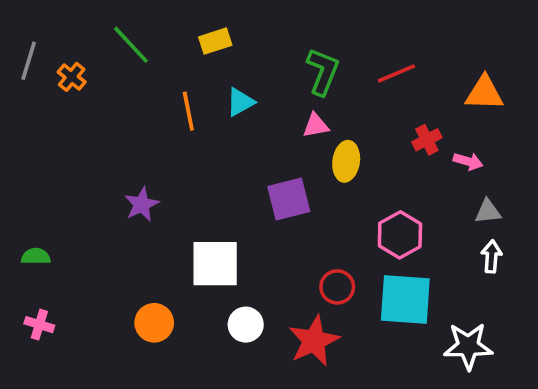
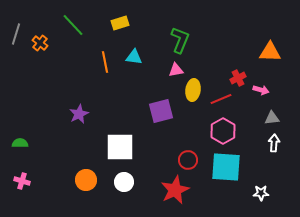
red line: (396, 73) -> (221, 99), moved
cyan triangle: (240, 102) -> (134, 57), turned 36
white circle: (246, 325) -> (124, 182), moved
white star: (468, 346) -> (261, 193), size x0.6

